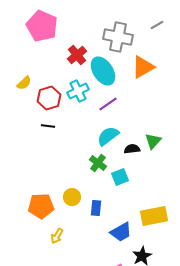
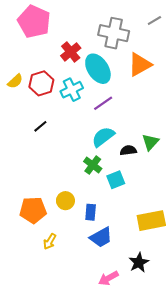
red hexagon: (49, 98) -> (41, 83), moved
black line: (48, 126) -> (40, 126), turned -48
blue trapezoid: (121, 232) -> (101, 237), moved

